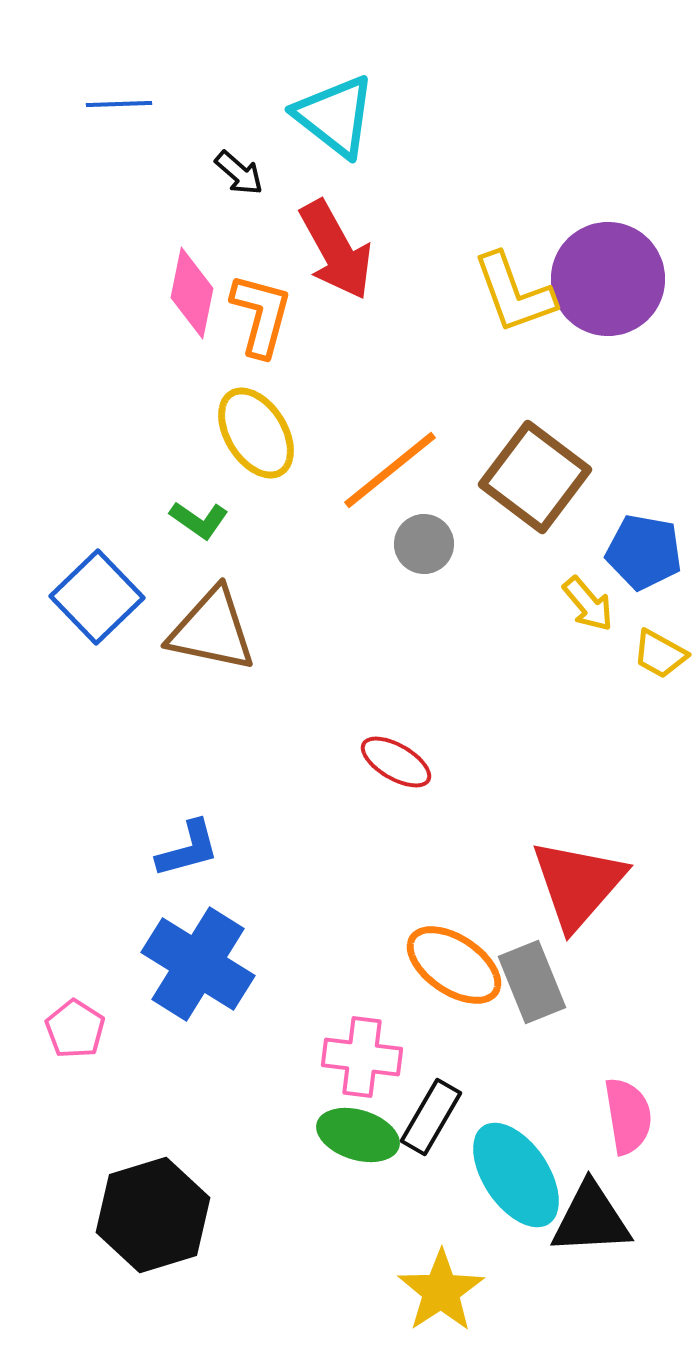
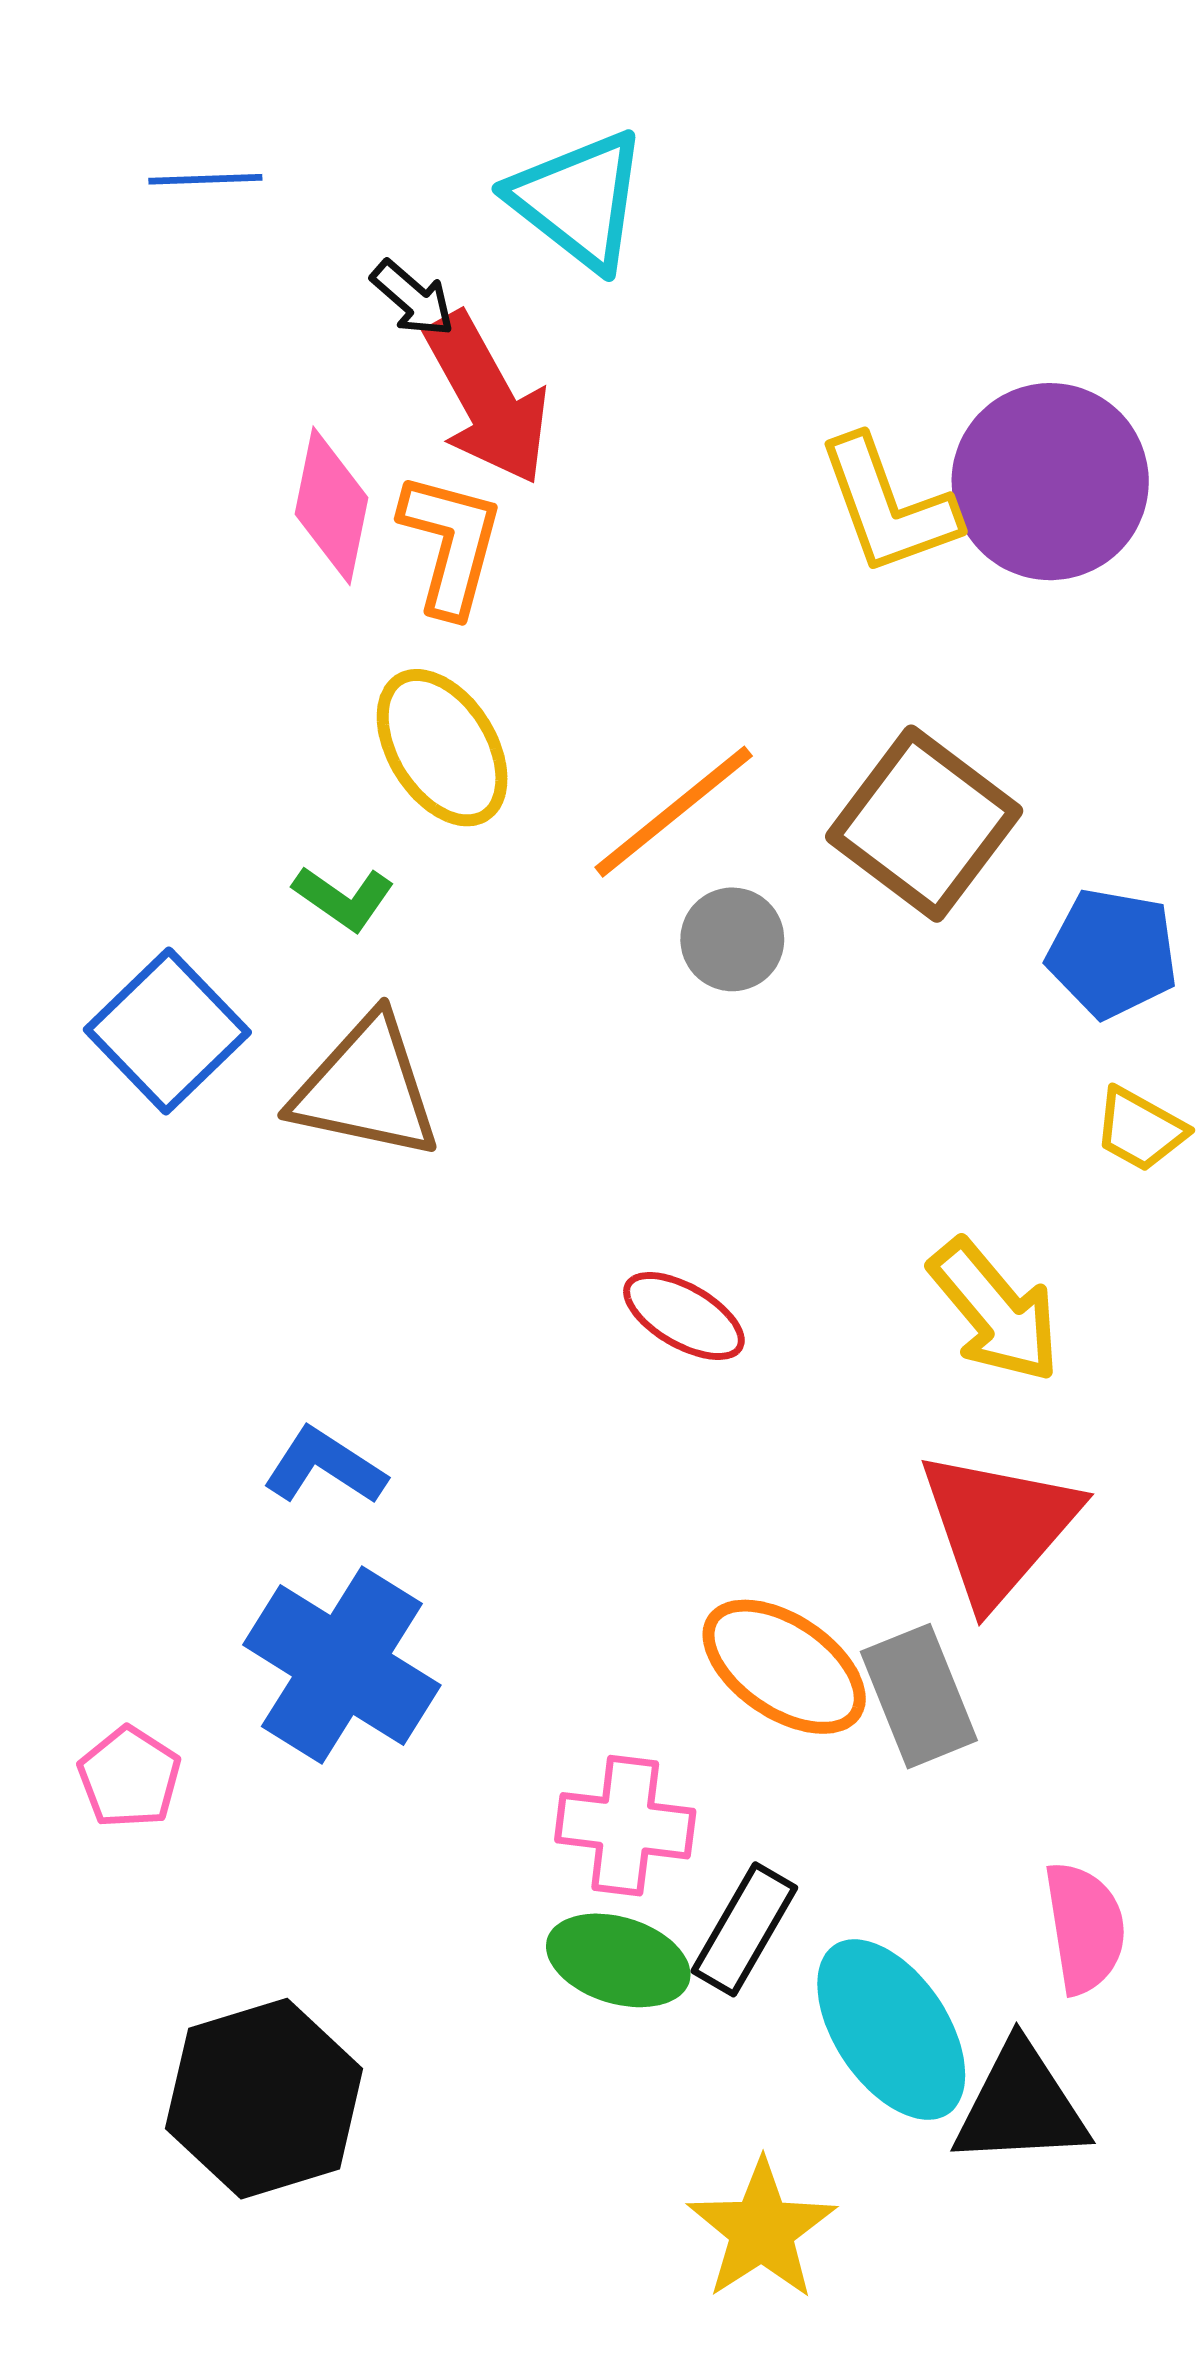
red arrow: (336, 250) -> (487, 399), moved
yellow arrow: (588, 604) -> (995, 1311), moved, size x1.5
blue L-shape: (188, 849) -> (325, 1466), turned -132

